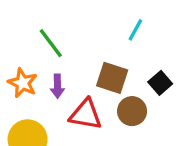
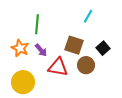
green line: (51, 43) -> (37, 24), turned 42
purple arrow: (57, 86) -> (41, 50), turned -40

